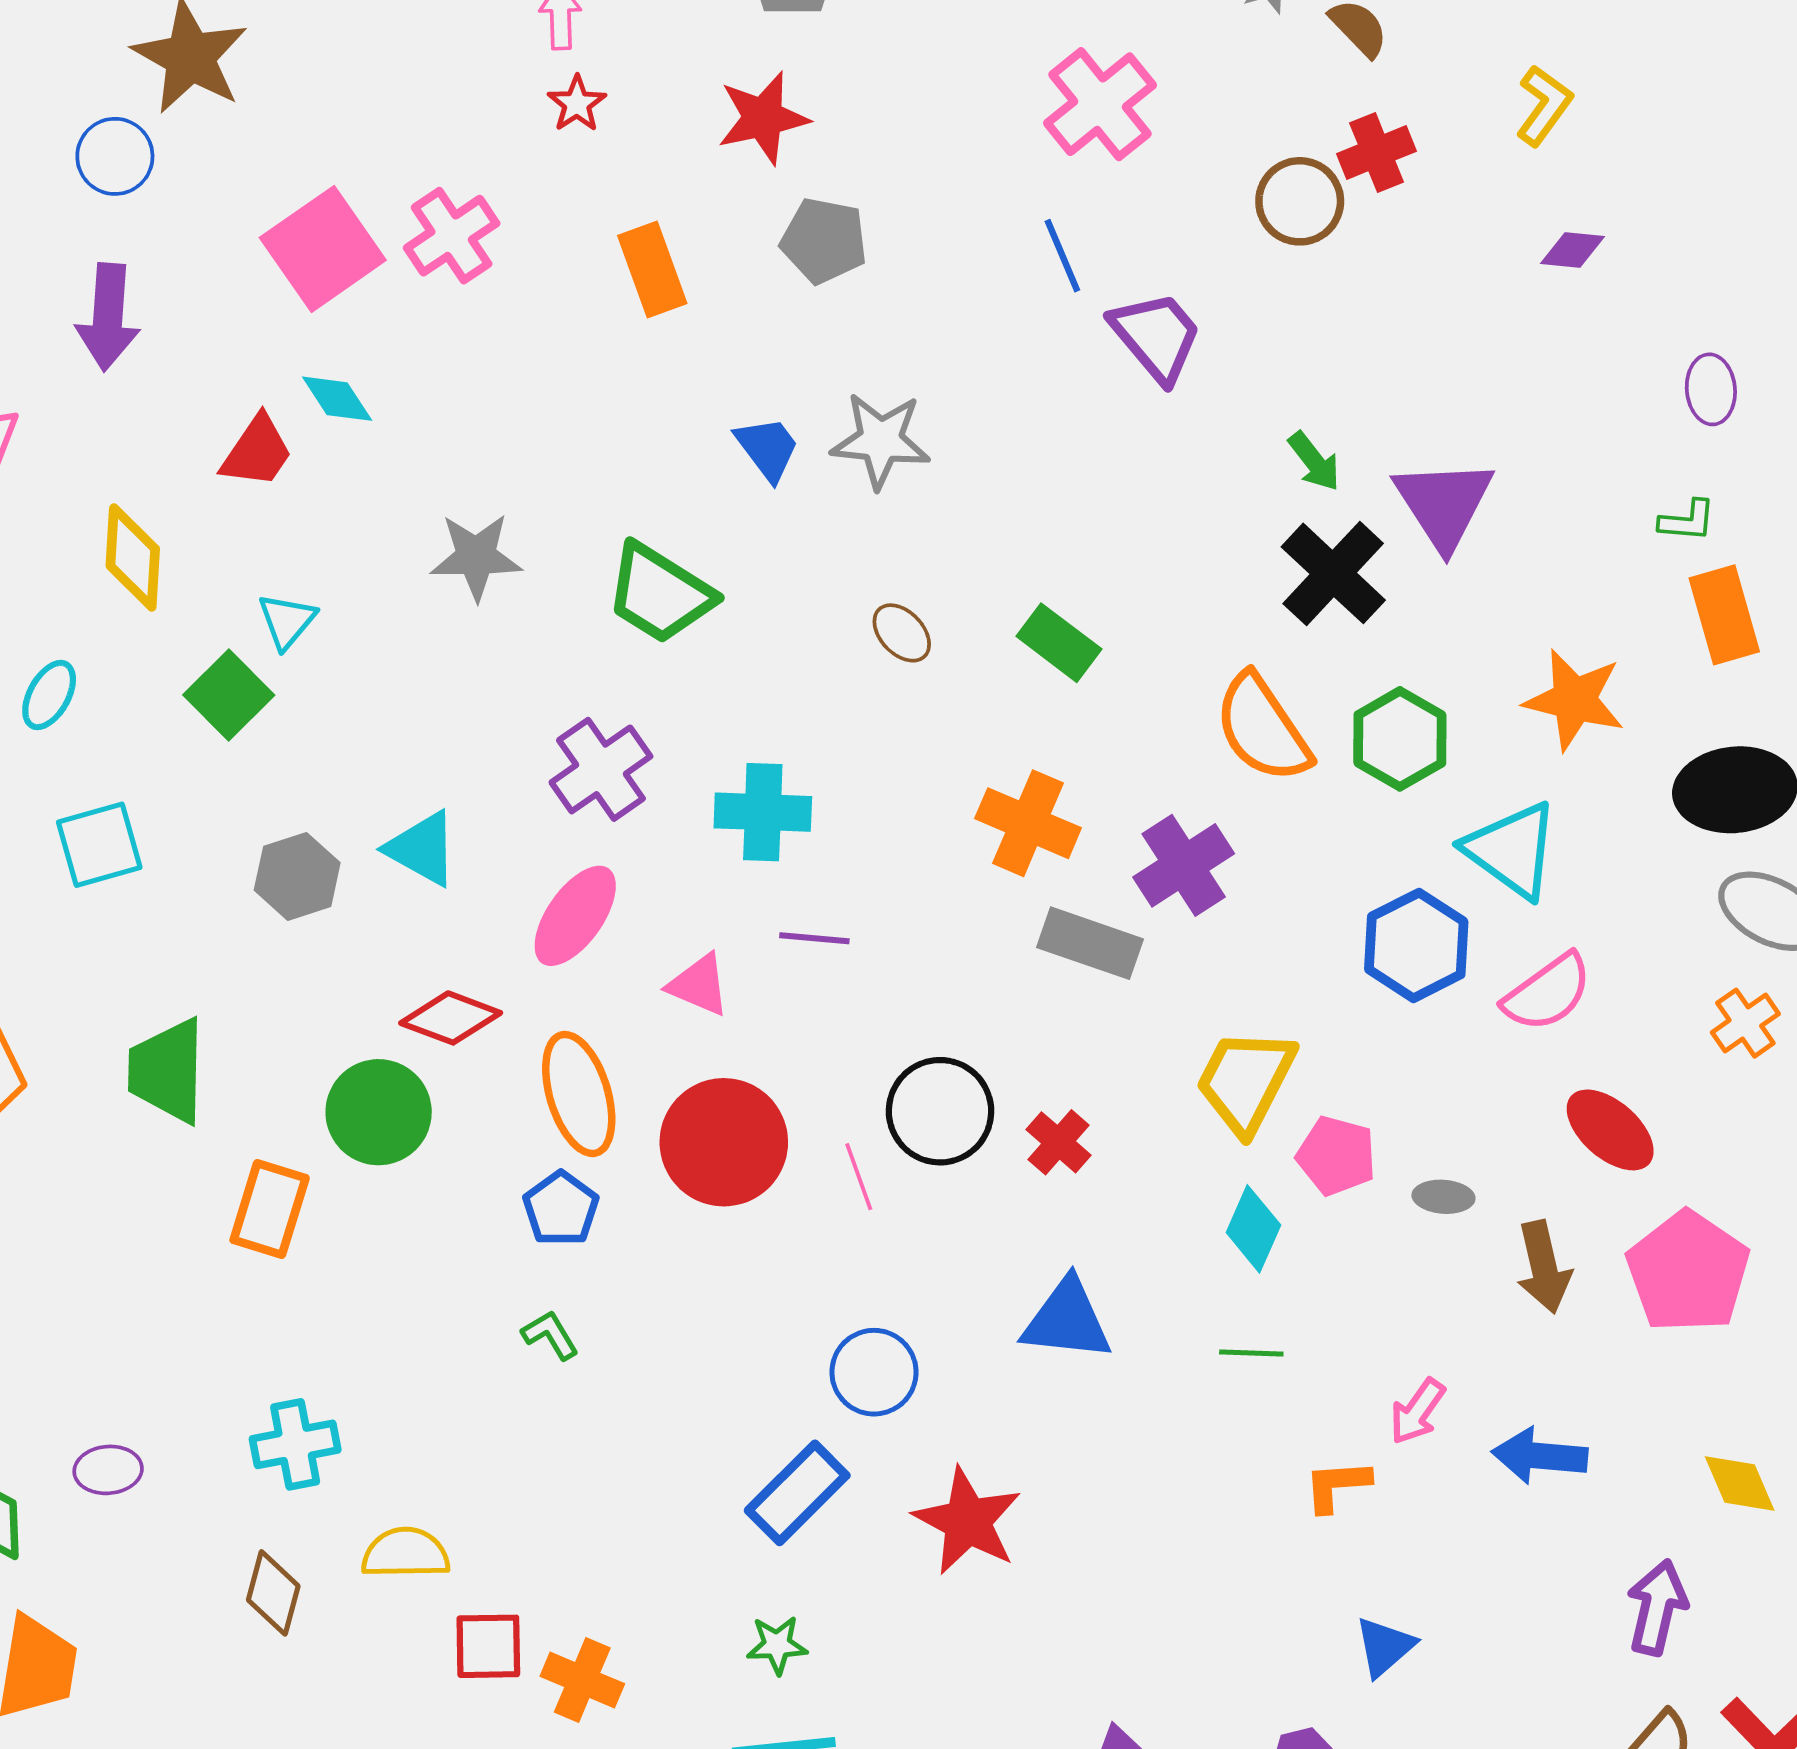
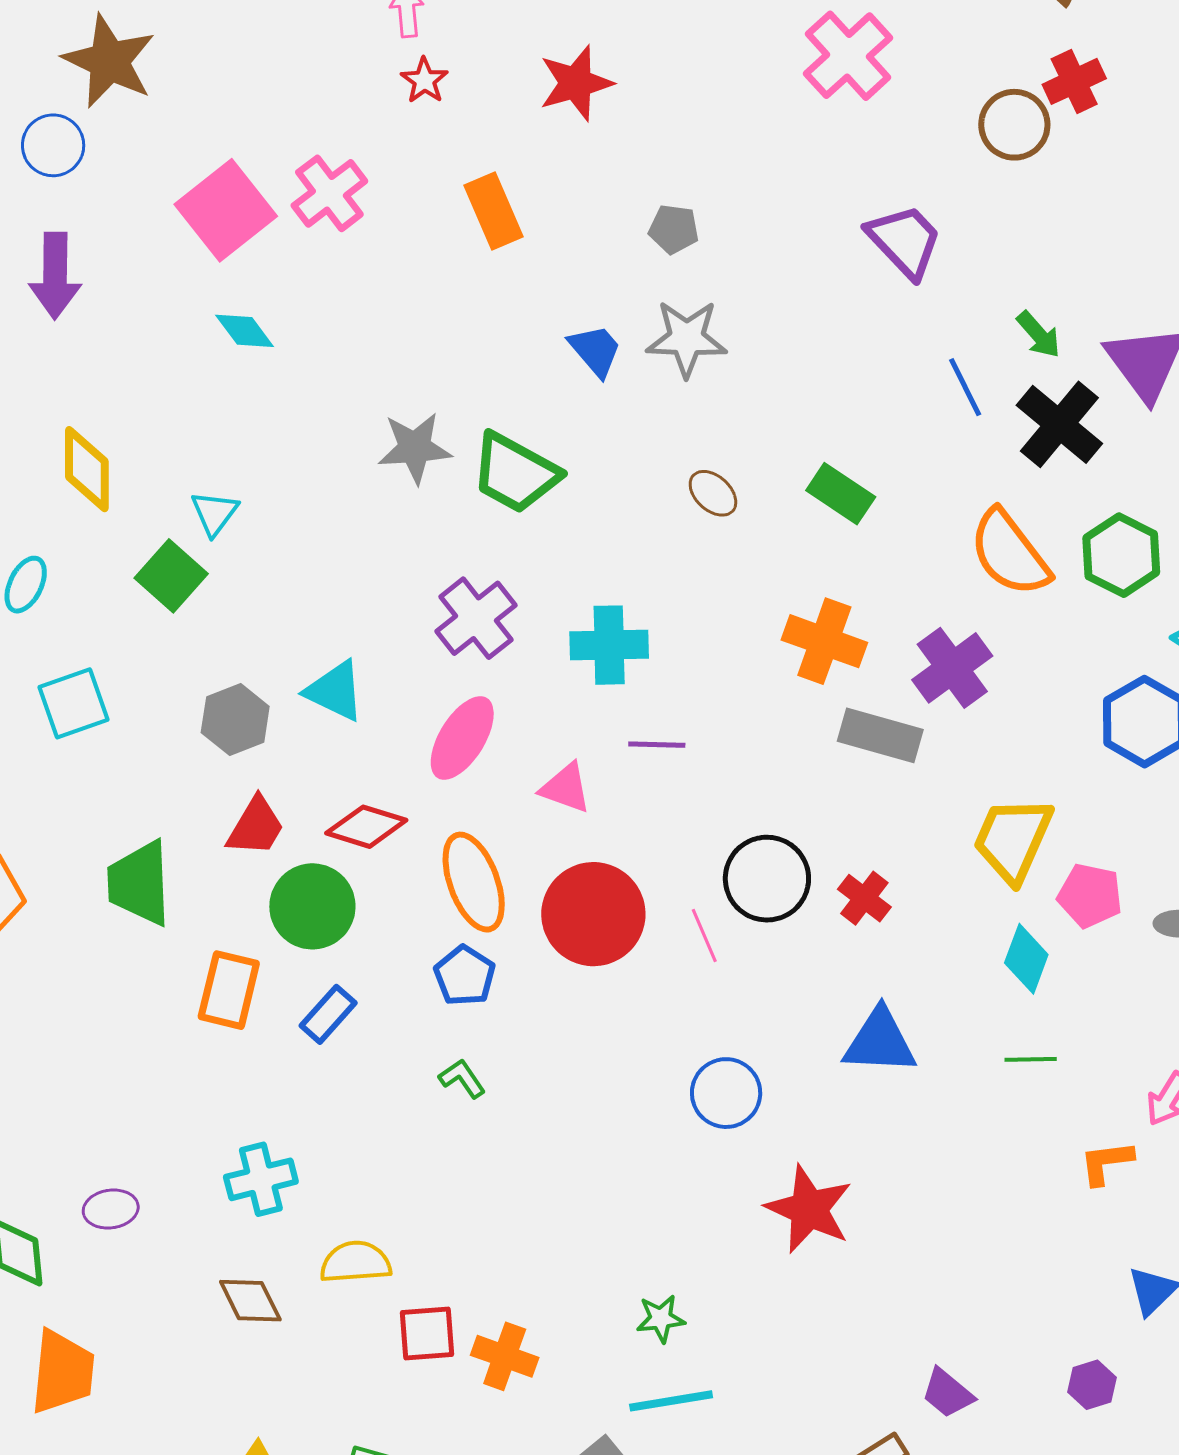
gray pentagon: (824, 241) -> (674, 229), moved, size x0.7
blue line: (1062, 256) -> (965, 387), moved
red trapezoid: (257, 452) -> (256, 827), moved
gray star: (476, 557) -> (415, 448), moved
blue rectangle: (797, 1493) -> (328, 1014), moved, size x0.7
brown diamond: (273, 1593) -> (250, 1301), turned -38

